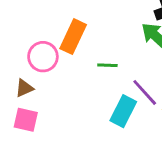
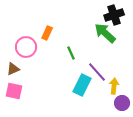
orange rectangle: (73, 37) -> (47, 33), size x0.6
green line: (107, 65) -> (71, 53), turned 64

